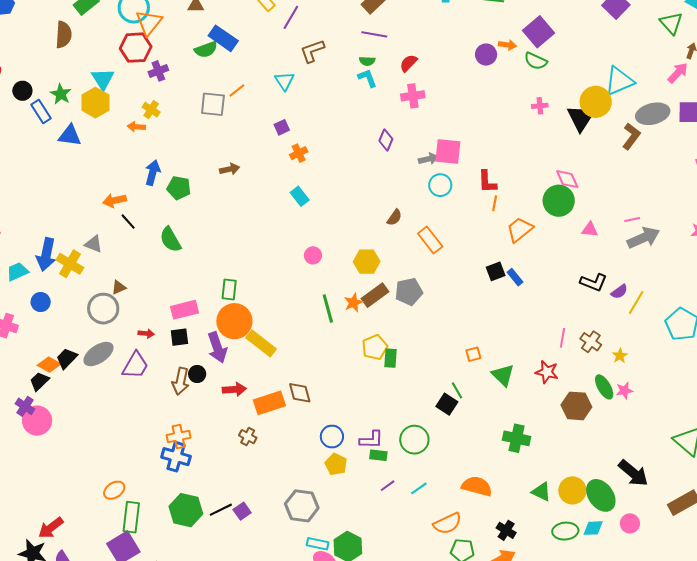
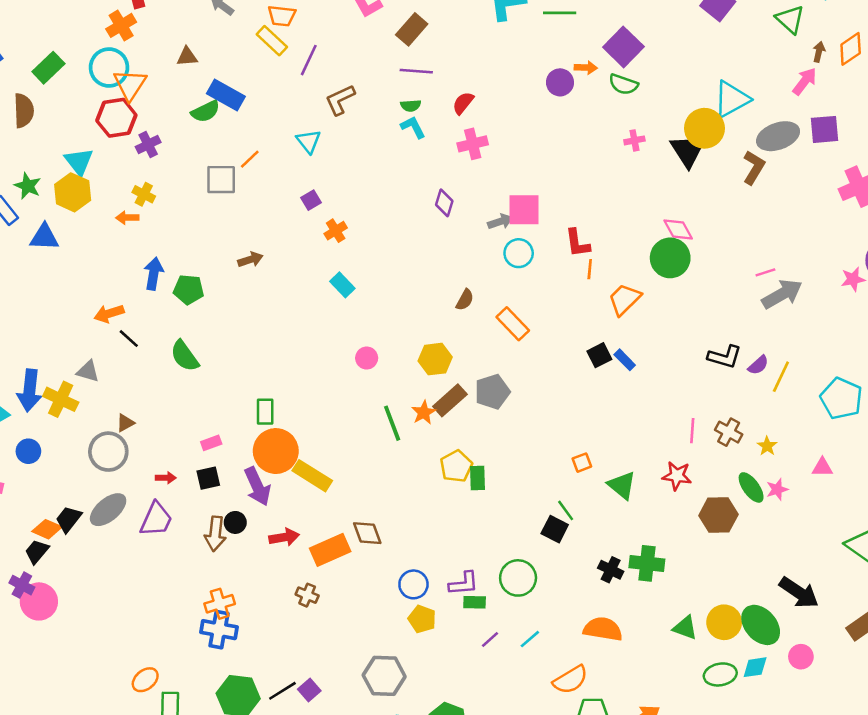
pink triangle: (590, 230) -> (822, 467), moved
pink rectangle: (185, 310) -> (211, 443), size x0.6
black cross: (506, 530) -> (611, 570), moved

